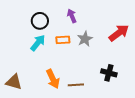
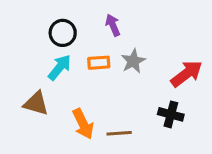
red arrow: (119, 33) -> (187, 74), moved
brown triangle: (14, 82) -> (36, 103), moved

